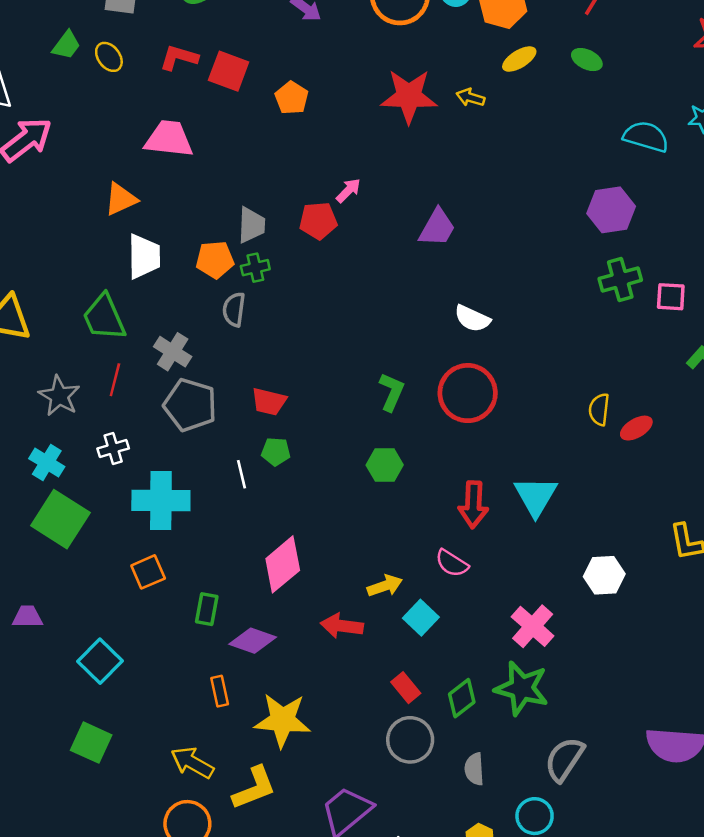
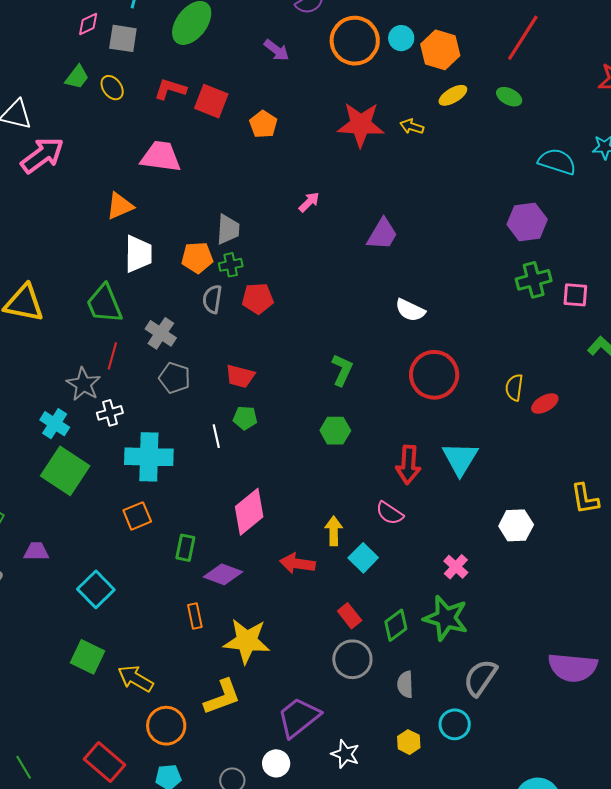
red pentagon: (318, 221) -> (258, 299), moved
red circle: (468, 393) -> (434, 375), moved
gray star: (59, 396) -> (84, 384), moved
gray pentagon: (190, 405) -> (175, 378), size x0.7
yellow arrow: (385, 586) -> (334, 531), turned -72
pink cross: (533, 626) -> (456, 567), size x0.7
yellow arrow: (192, 763) -> (136, 679), moved

